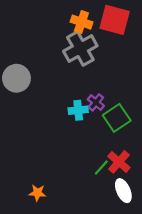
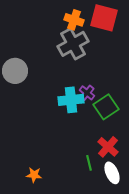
cyan cross: (78, 110) -> (71, 100), size x1.4
green line: (101, 167) -> (89, 163), moved, turned -56

